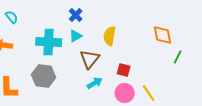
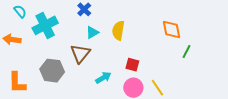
cyan triangle: (76, 36) -> (92, 32), moved
cyan cross: (49, 42) -> (45, 25), moved, turned -30
brown triangle: (90, 59) -> (80, 54), moved

